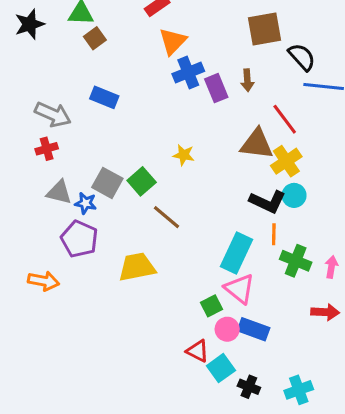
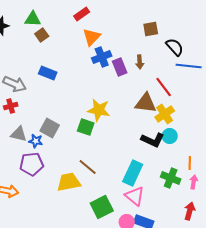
brown square: (264, 29) -> (151, 29), size x0.7
yellow star: (184, 155) -> (99, 110), size x1.6
green square: (142, 181) -> (86, 127), moved, turned -30
brown line: (166, 217) -> (88, 167), moved
orange line: (274, 234) -> (190, 163), moved
purple pentagon: (79, 239) -> (32, 164), turned -30
green square: (212, 306) -> (102, 207), moved, size x1.6
red arrow: (325, 312) -> (190, 211), turned -78

